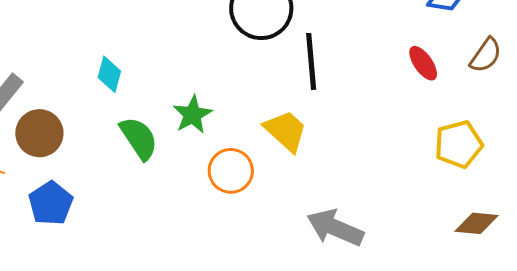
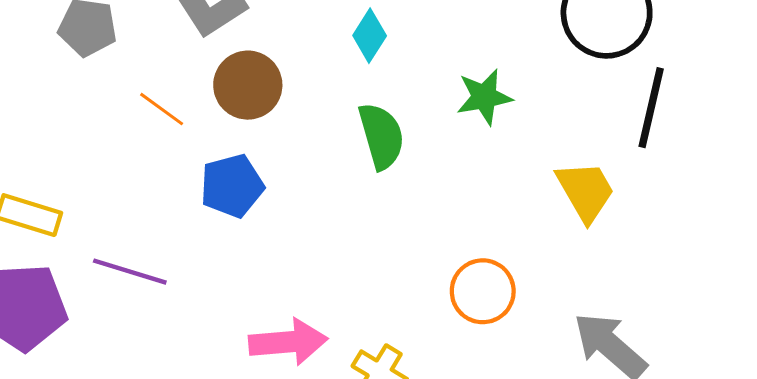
green star: (193, 115) -> (484, 97), moved
orange circle: (231, 171) -> (483, 291), moved

